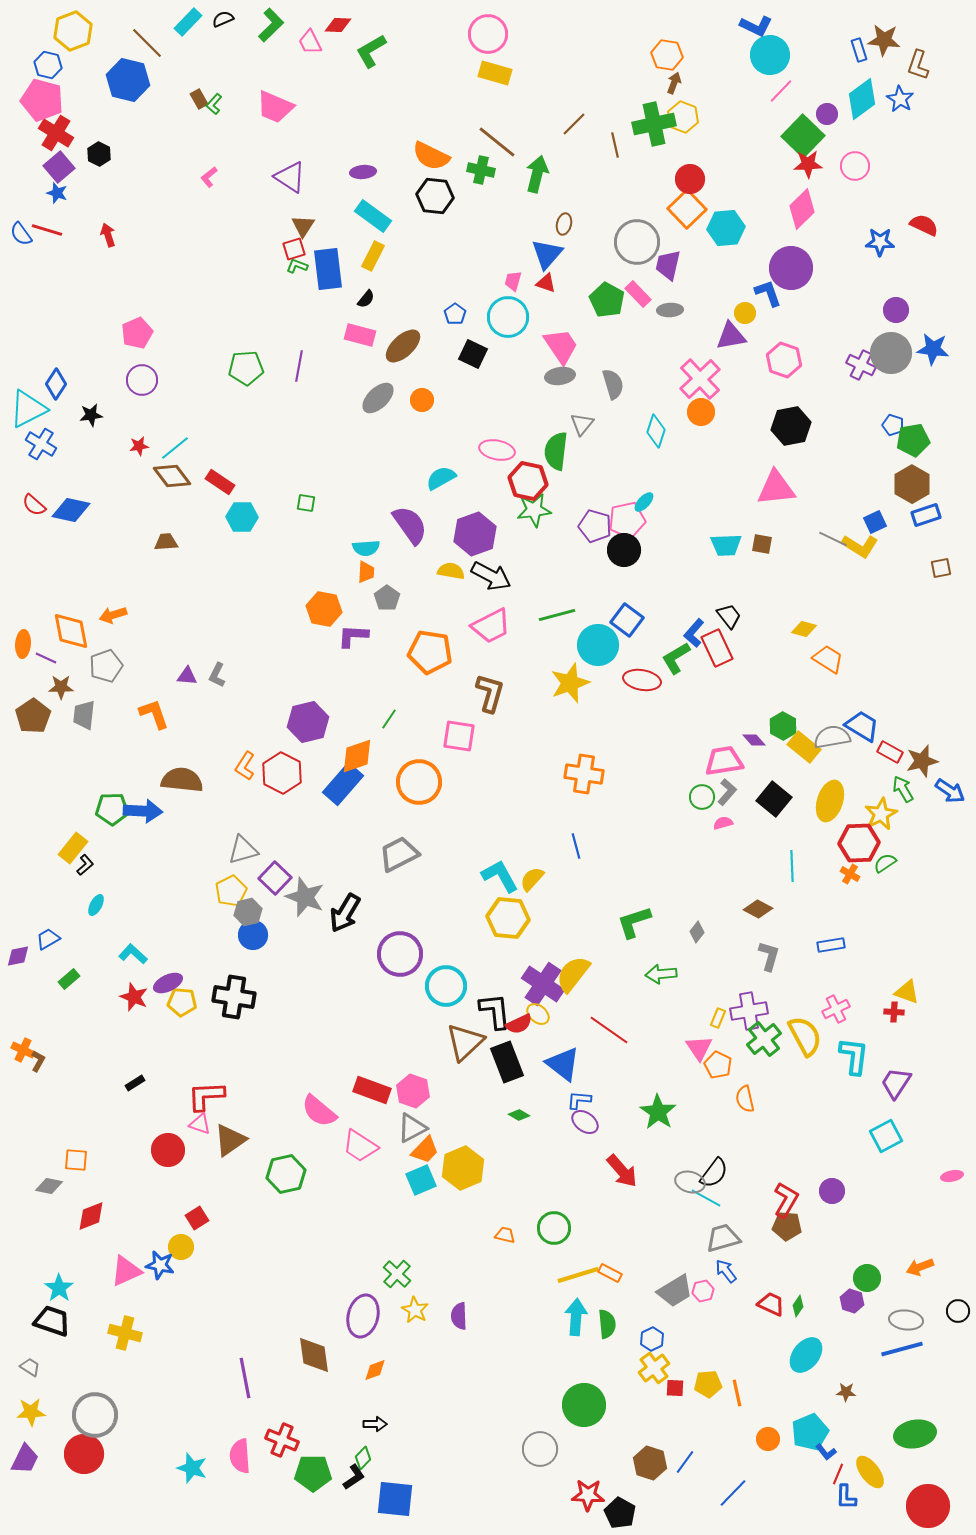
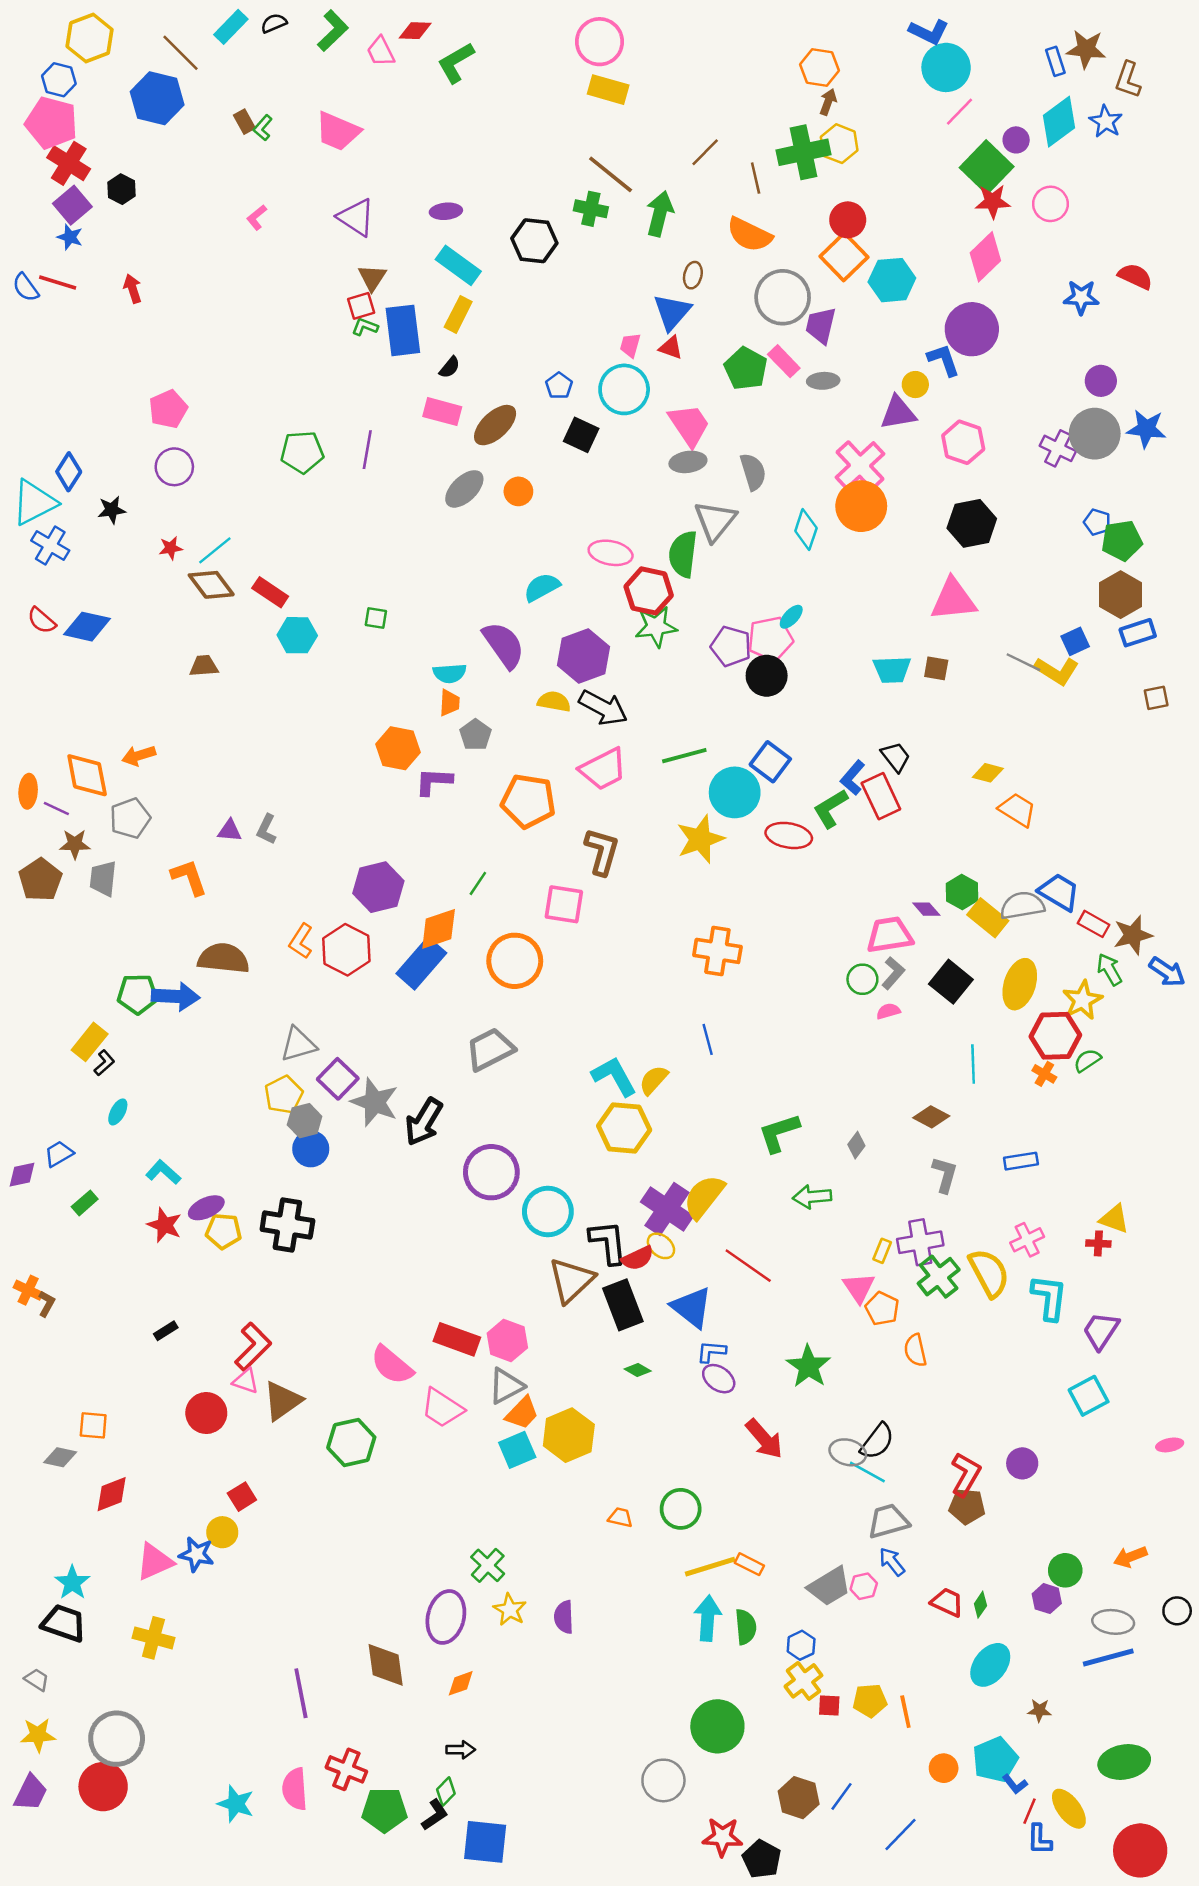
orange semicircle: (431, 156) -> (749, 235), moved
orange circle: (701, 412) -> (861, 506), size x1.5
gray triangle: (582, 424) -> (715, 521), size x1.5
red L-shape: (206, 1096) -> (253, 1347), turned 138

